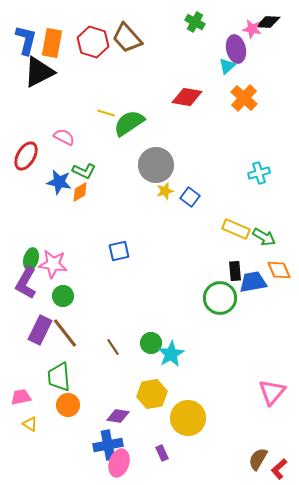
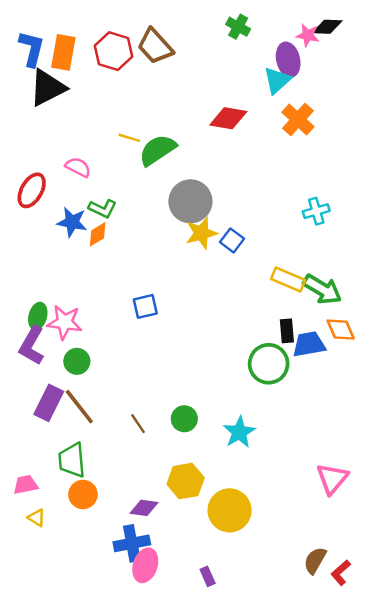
cyan triangle: (227, 66) -> (277, 80), size x1.4
yellow star: (165, 191) -> (201, 233), size x1.5
green arrow: (264, 237) -> (322, 289), size x1.4
cyan star: (171, 354) -> (239, 432), moved
purple rectangle: (162, 453) -> (208, 576), moved

